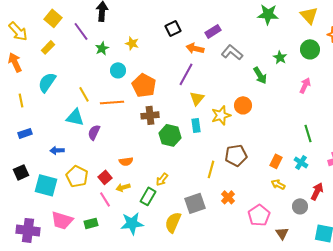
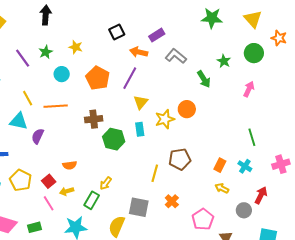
purple line: (81, 31) -> (23, 58), moved
orange pentagon: (144, 85) -> (98, 78), moved
gray square: (195, 203) -> (139, 207), turned 30

